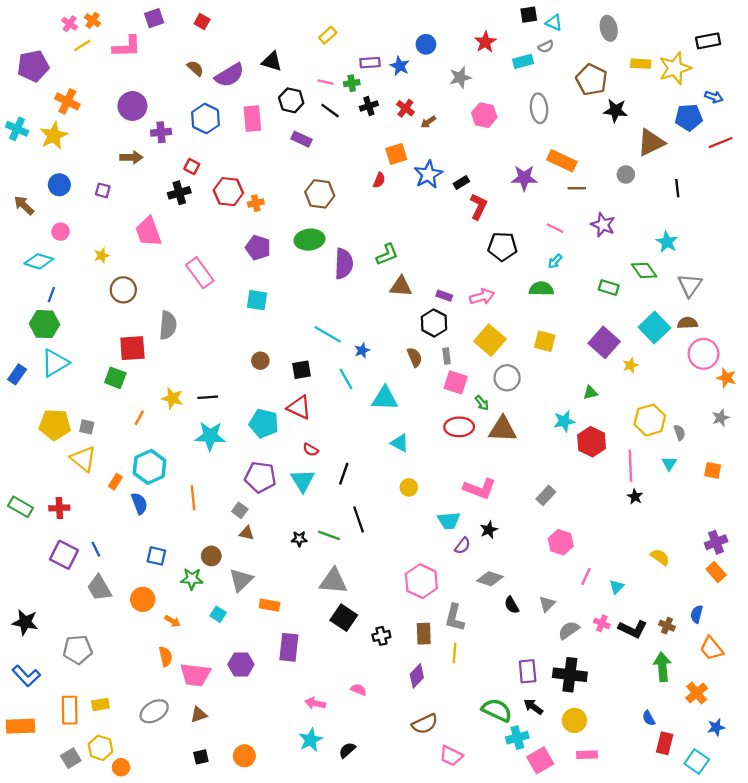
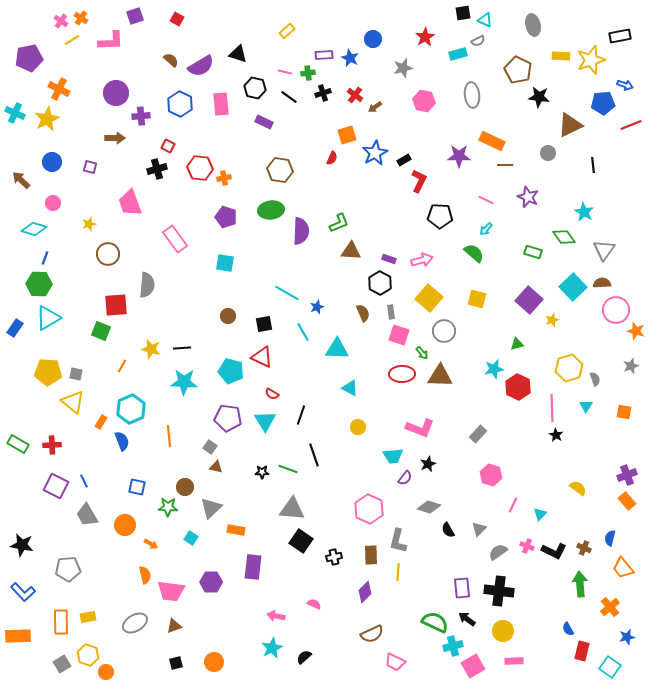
green semicircle: (541, 289) -> (474, 253), turned 40

